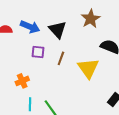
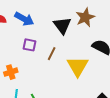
black triangle: (58, 30) -> (62, 26), moved

